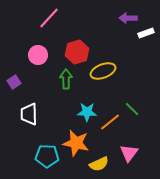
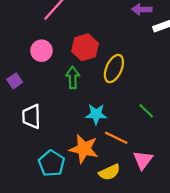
yellow ellipse: (103, 71) -> (114, 69), turned -45
orange line: (110, 122) -> (116, 138), moved, turned 65
cyan pentagon: (47, 156) -> (52, 163), turned 30

